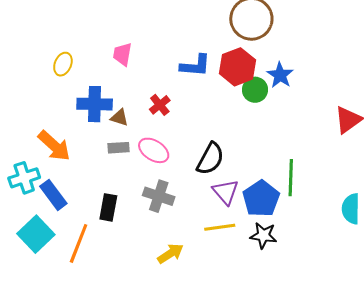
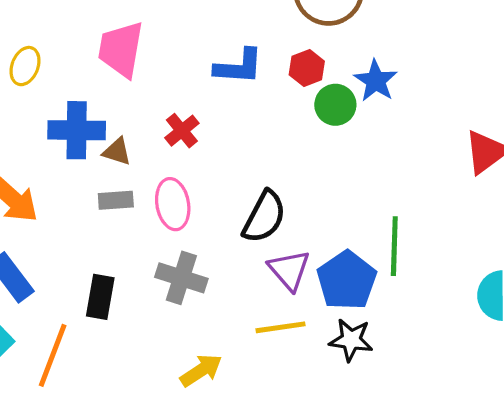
pink trapezoid: (122, 54) -> (121, 49), size x1.5
red hexagon: (237, 67) -> (307, 68), size x0.6
pink ellipse: (154, 150) -> (173, 204), turned 48

